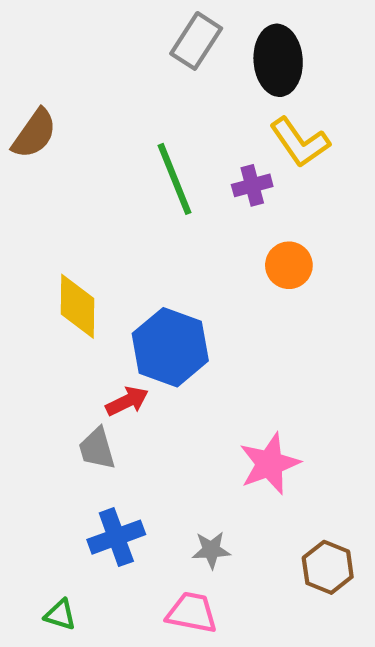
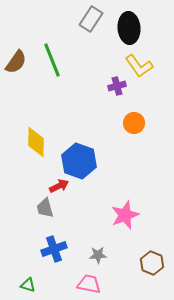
green line: (175, 179) -> (52, 60), moved

